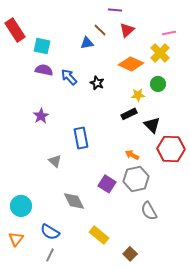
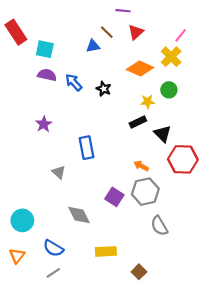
pink line: (169, 33) -> (181, 35), turned -40
yellow rectangle: (99, 235) -> (106, 251), turned -42
gray line: (50, 255) -> (53, 273), turned 32

